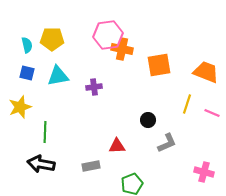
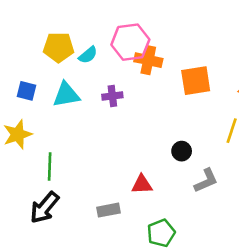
cyan semicircle: (27, 45) -> (88, 55), moved, turned 63
purple cross: (94, 87) -> (112, 96), moved
black arrow: (41, 164) -> (44, 208), turned -60

